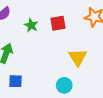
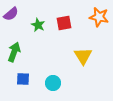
cyan circle: (64, 85) -> (53, 83), moved

